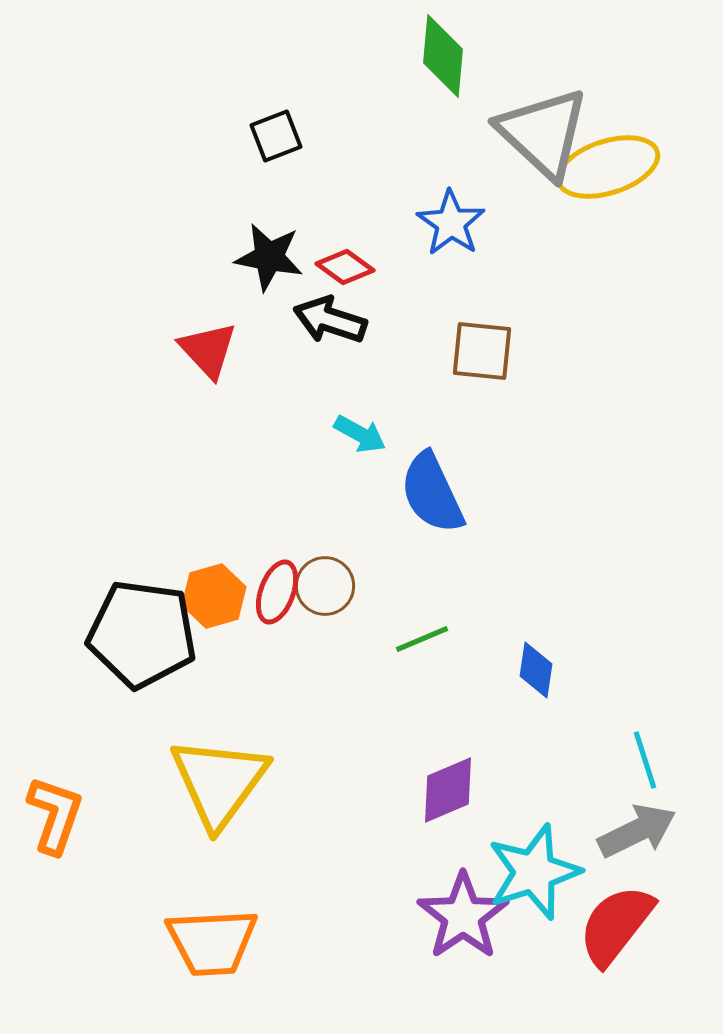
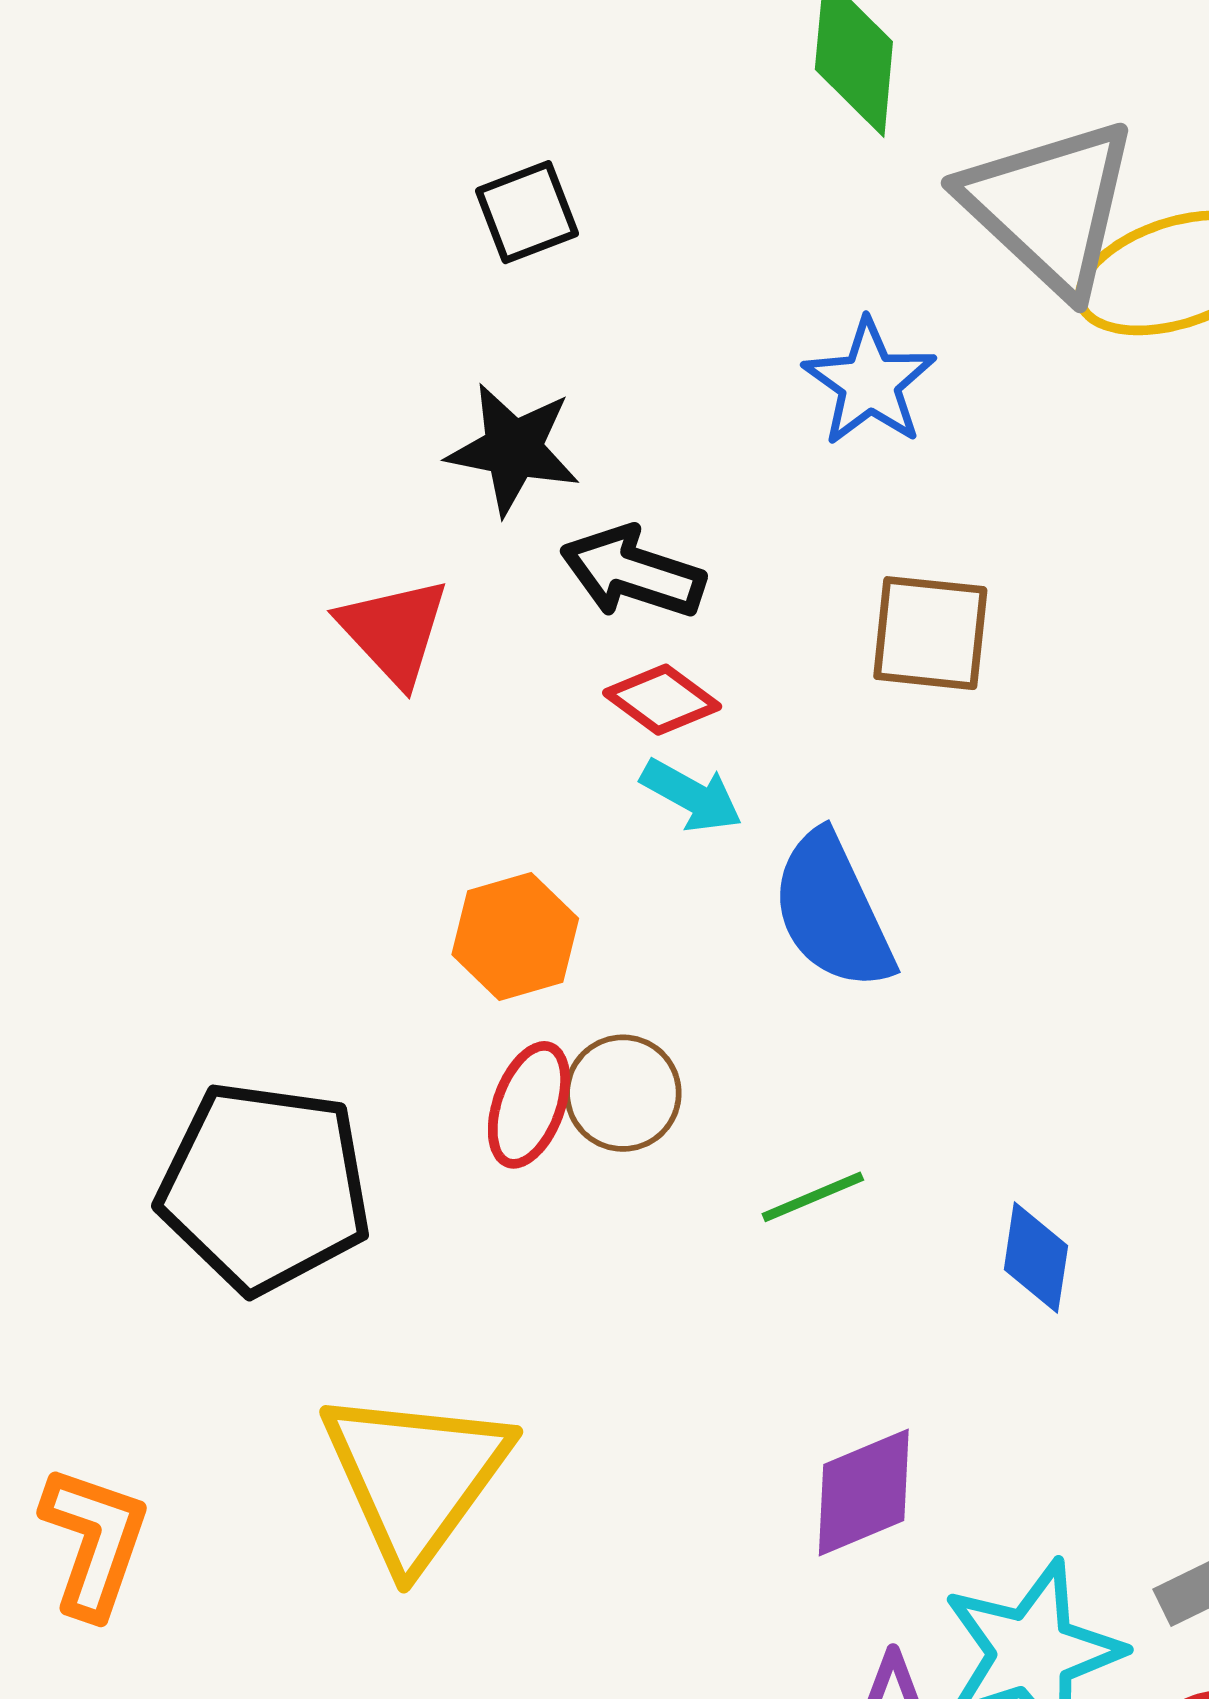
red diamond: (345, 267) -> (662, 700), moved
orange hexagon: (214, 596) -> (515, 937), moved

